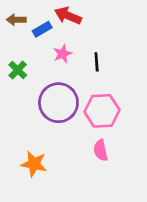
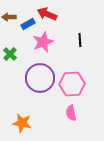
pink star: (63, 54) -> (43, 42), size x1.5
black line: (97, 62) -> (80, 40), moved

